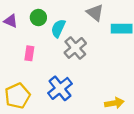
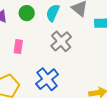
cyan semicircle: (58, 28) -> (53, 13), moved

